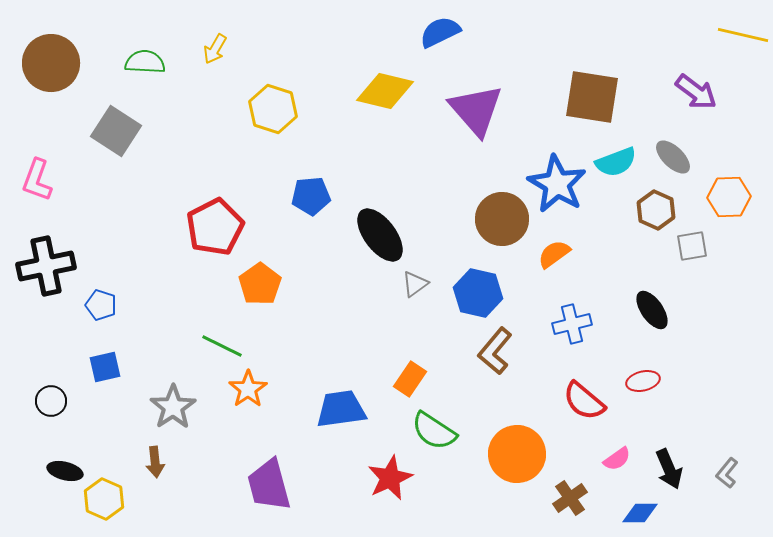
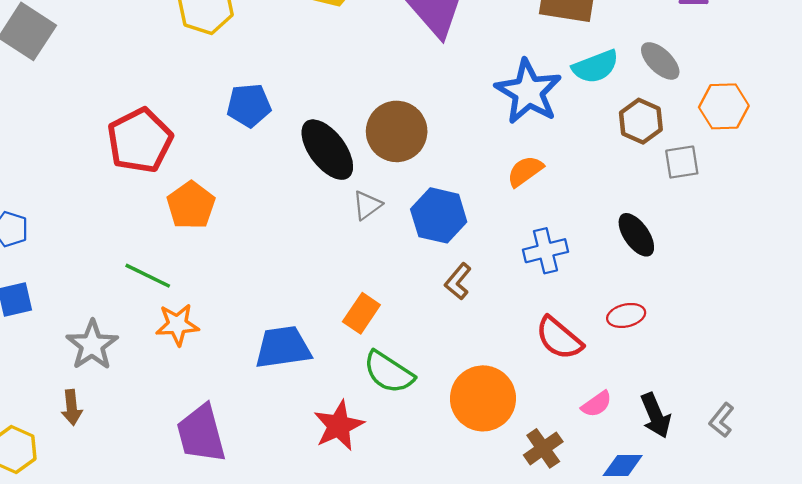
brown circle: (502, 219) -> (397, 131), moved
brown L-shape: (495, 351) -> (458, 281), size x0.7
orange star: (248, 389) -> (177, 325), turned 30

